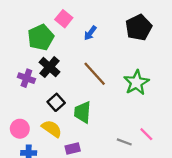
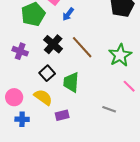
blue arrow: (90, 33) -> (68, 14), moved
black cross: (50, 67) -> (53, 44), moved
pink line: (146, 134) -> (129, 86), moved

